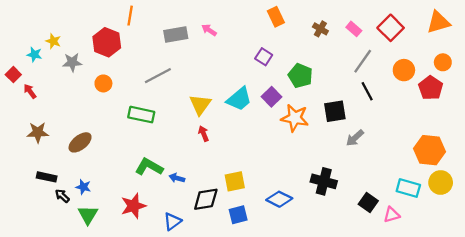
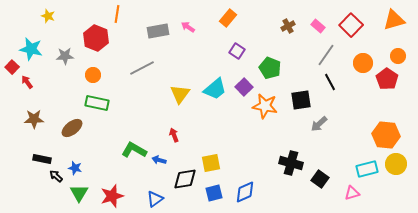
orange rectangle: (276, 17) -> (228, 18), moved, turned 66
brown cross: (320, 29) -> (288, 26), turned 32
yellow star: (53, 41) -> (48, 16), moved
cyan star: (34, 55) -> (31, 49), size x1.6
green rectangle: (141, 115) -> (97, 103), moved
red arrow: (204, 134) -> (174, 135), moved
cyan rectangle: (408, 188) -> (367, 169), turned -30
blue diamond: (279, 199) -> (245, 192), moved, turned -50
black square: (368, 203) -> (320, 179), moved
red star: (133, 206) -> (112, 196), moved

